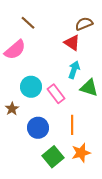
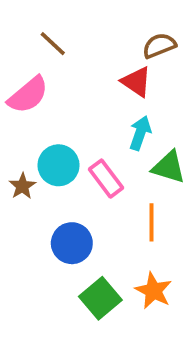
brown star: (12, 109) -> (22, 186), moved
orange line: (72, 125) -> (152, 222), moved
orange star: (81, 153) -> (153, 291), turned -30

